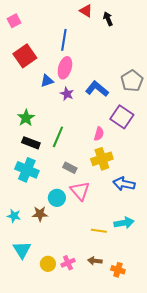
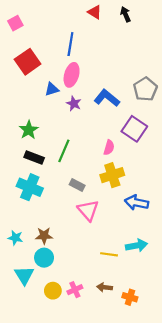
black arrow: (108, 19) -> (126, 14), moved
cyan circle: (57, 198) -> (44, 258), moved

